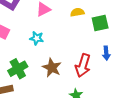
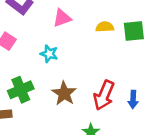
green square: (100, 23) -> (134, 31), moved
blue arrow: (106, 53) -> (133, 99), moved

